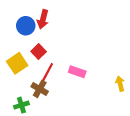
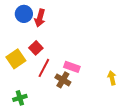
blue circle: (26, 26) -> (24, 14), moved
brown cross: (40, 89) -> (63, 80), moved

